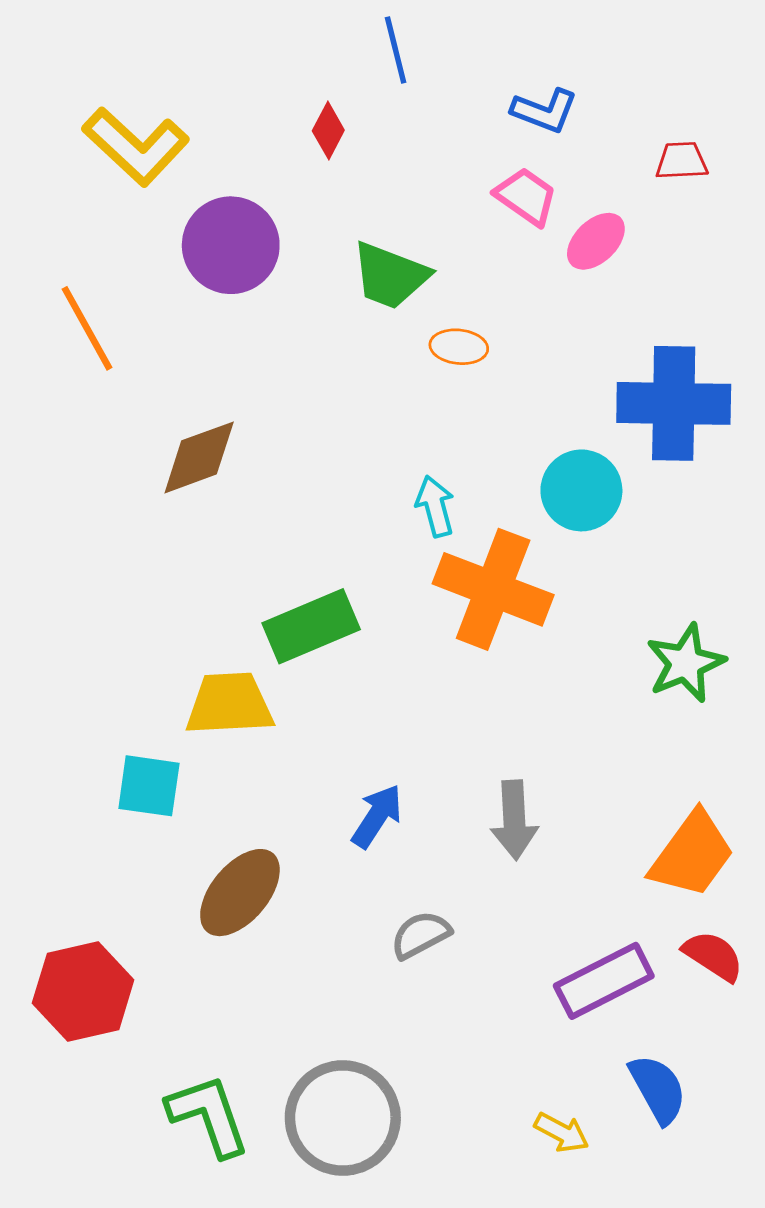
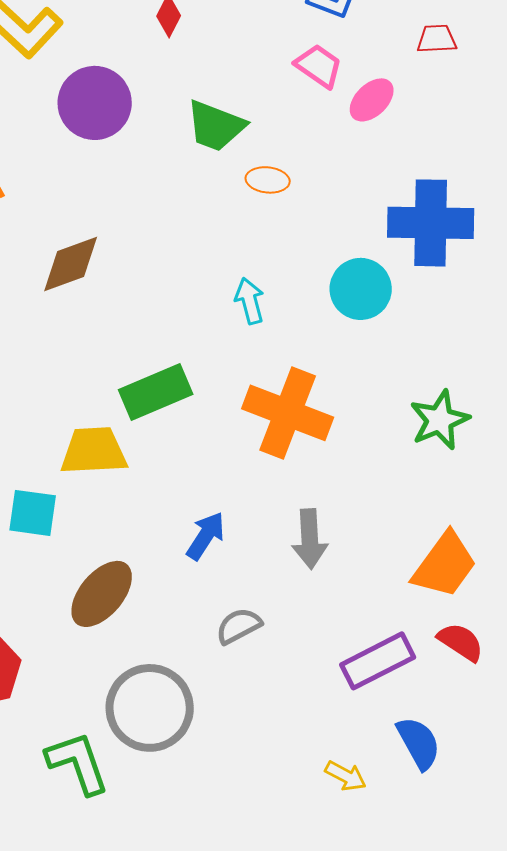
orange cross: (493, 589) -> (288, 413), moved
gray circle: (343, 1118) -> (150, 708), moved

